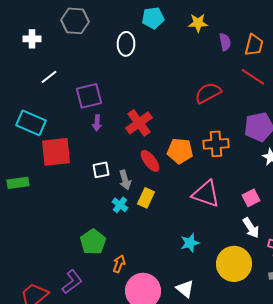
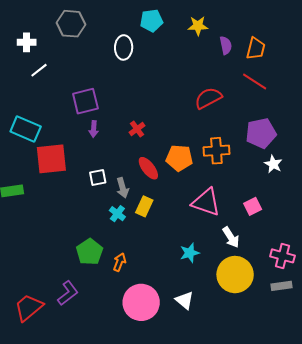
white line: (49, 77) -> (39, 70), moved
red cross: (139, 123) -> (137, 129), size x0.6
white arrow: (251, 228) -> (231, 237), moved
orange arrow: (119, 264) -> (119, 262), moved

